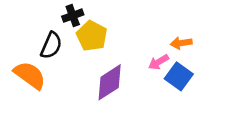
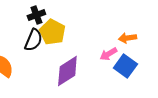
black semicircle: (51, 45) -> (33, 40), moved

